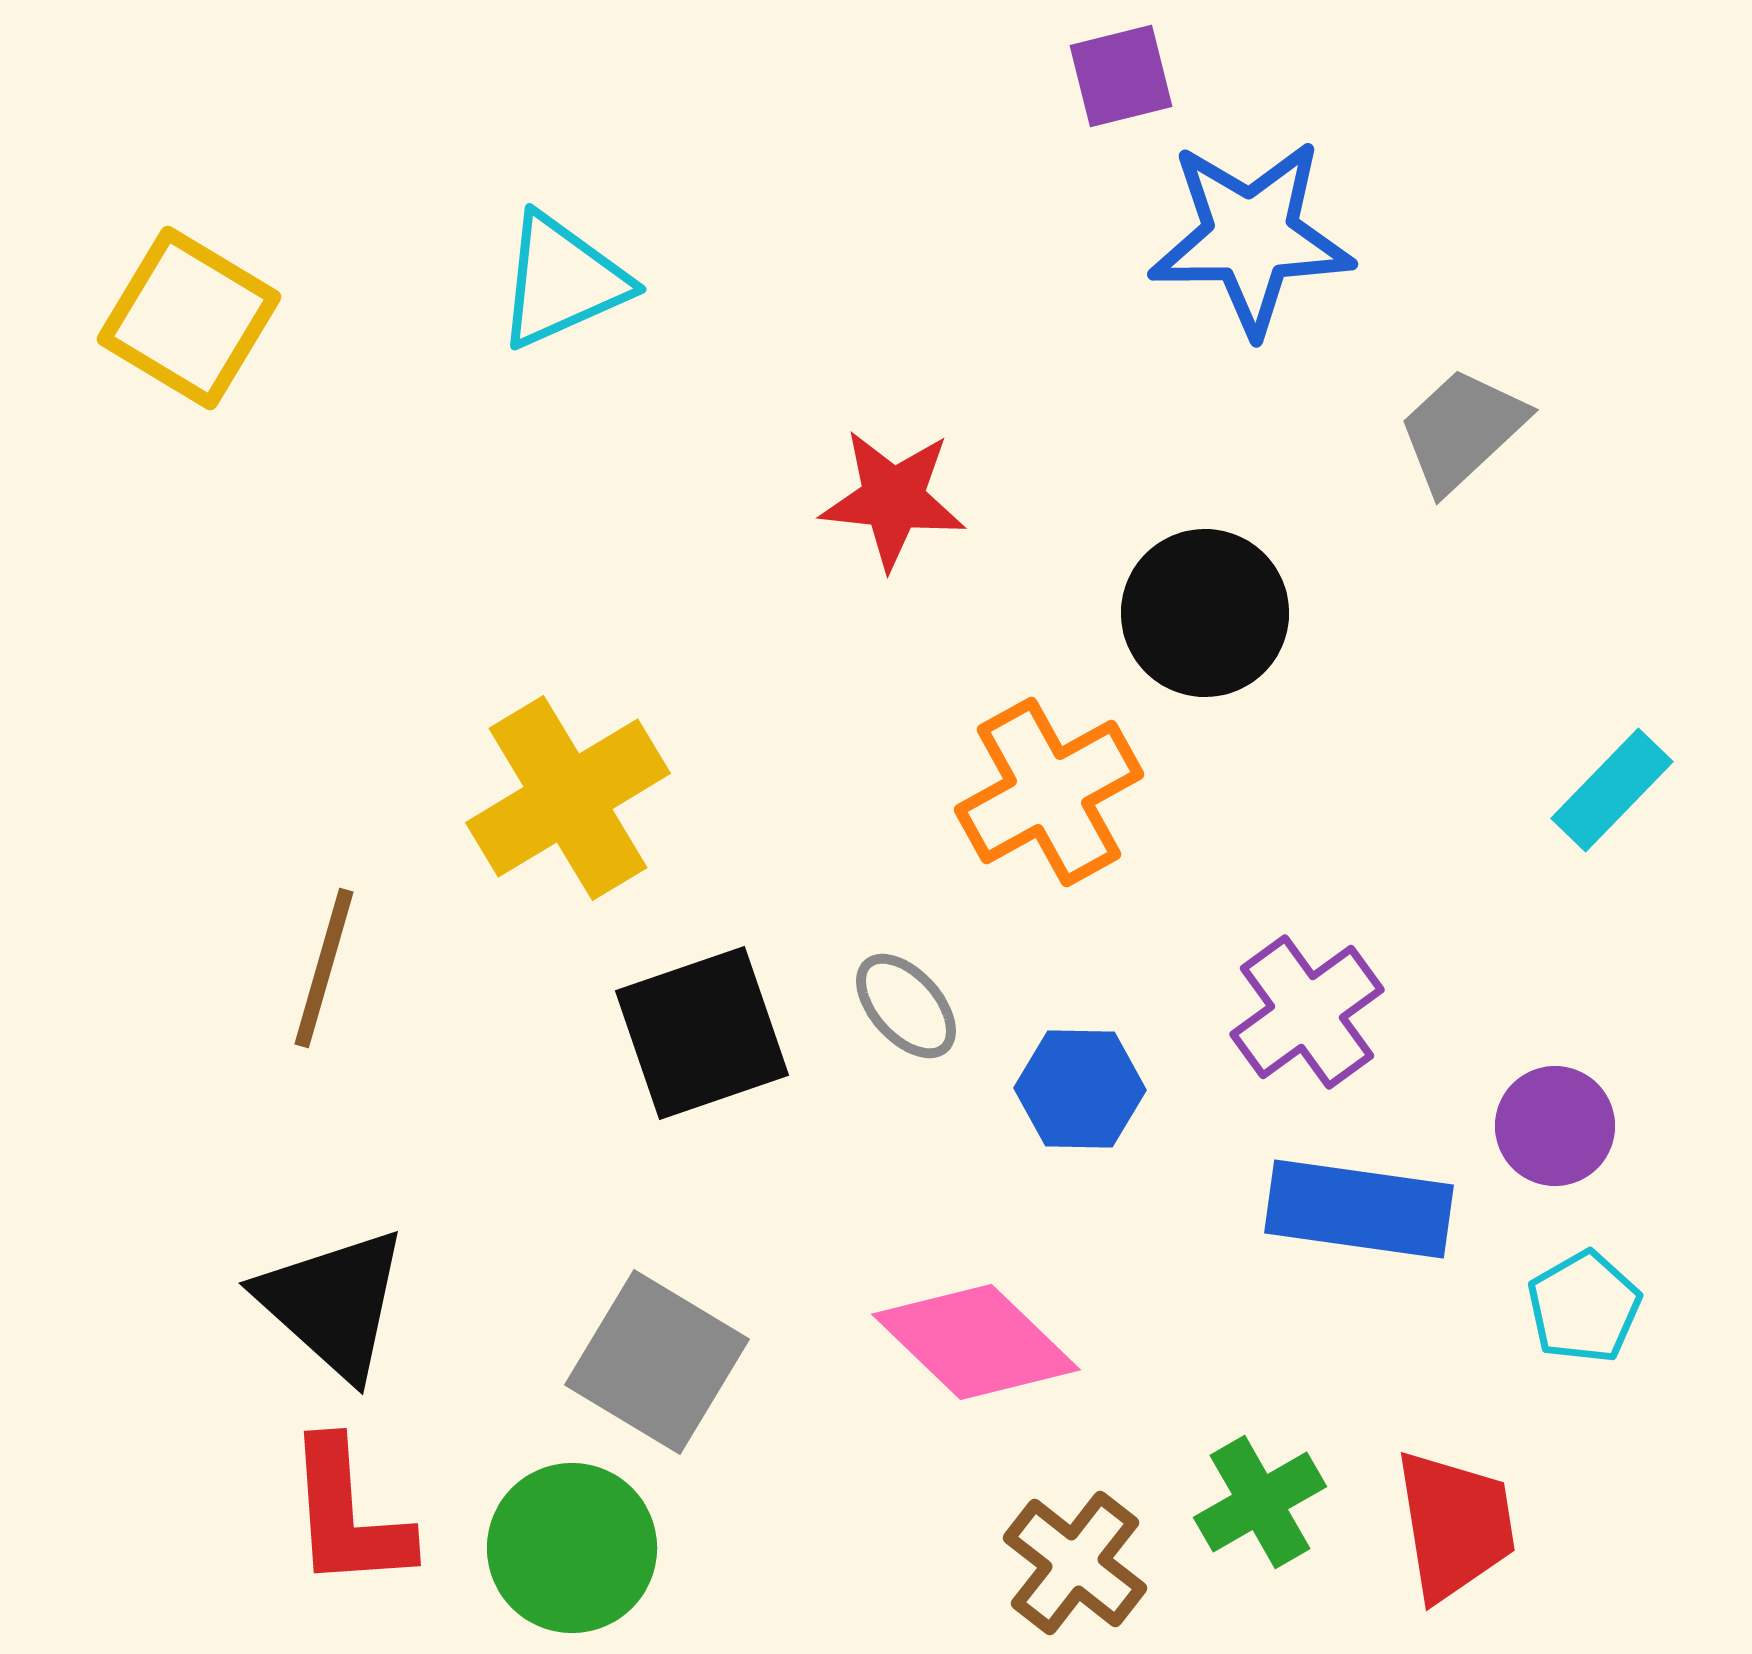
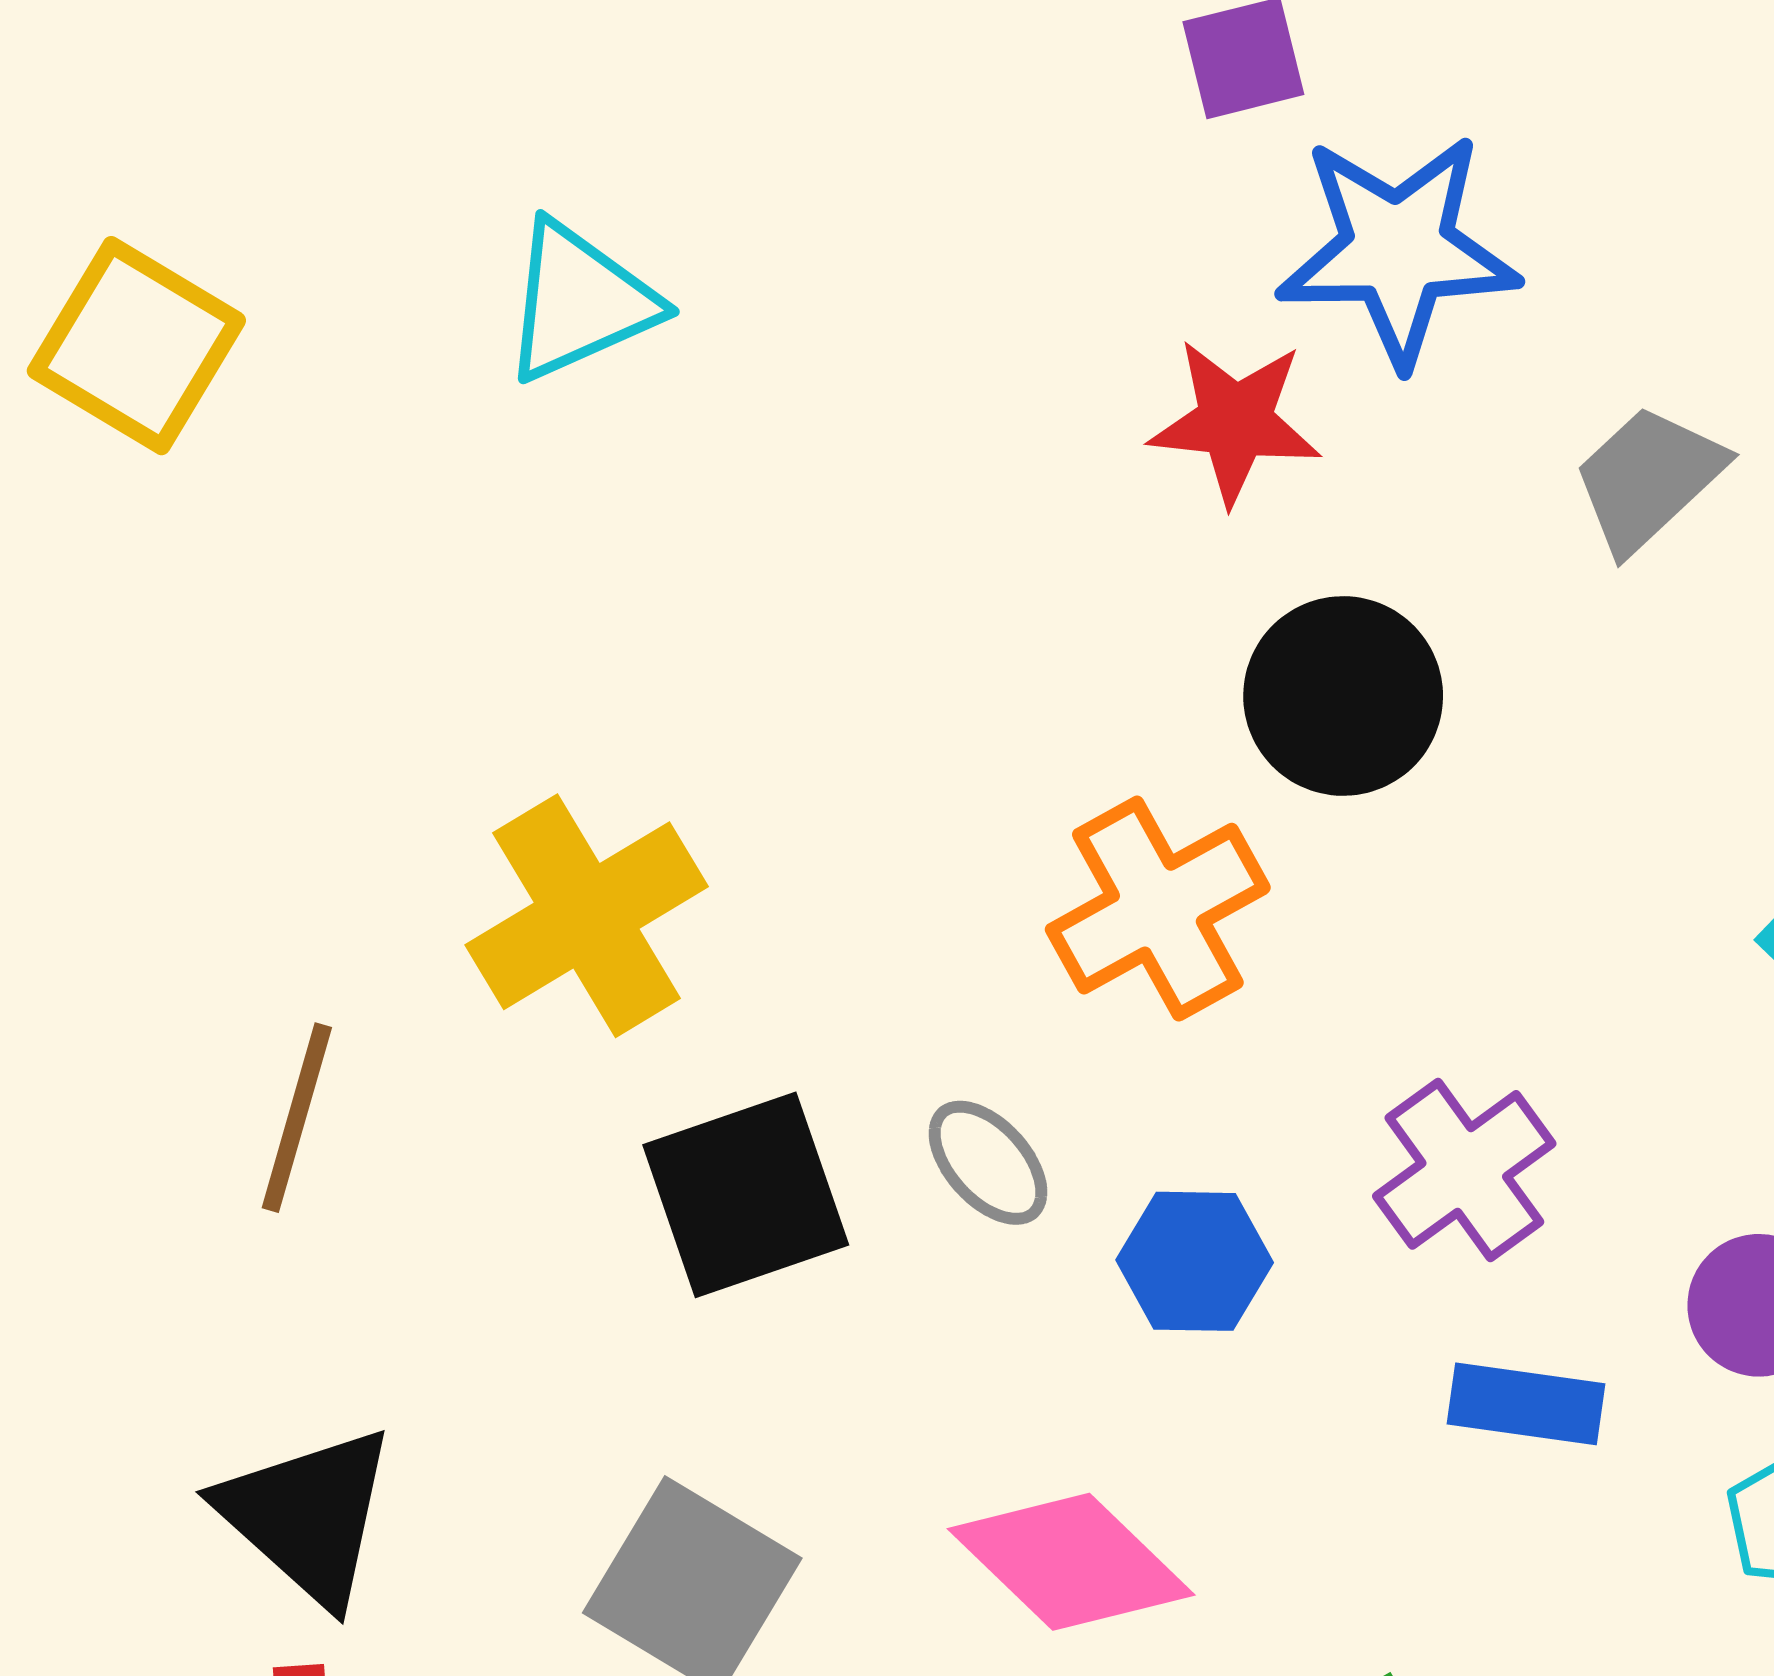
red star: (893, 499) -> (1235, 422), moved
blue rectangle: (1359, 1209) -> (1526, 1404), size x0.7

